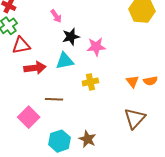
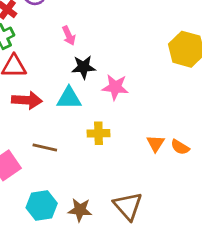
orange semicircle: (150, 81) -> (180, 147), turned 32
brown triangle: (135, 118) -> (128, 206), moved, turned -35
brown star: (87, 139) -> (80, 210), turned -30

